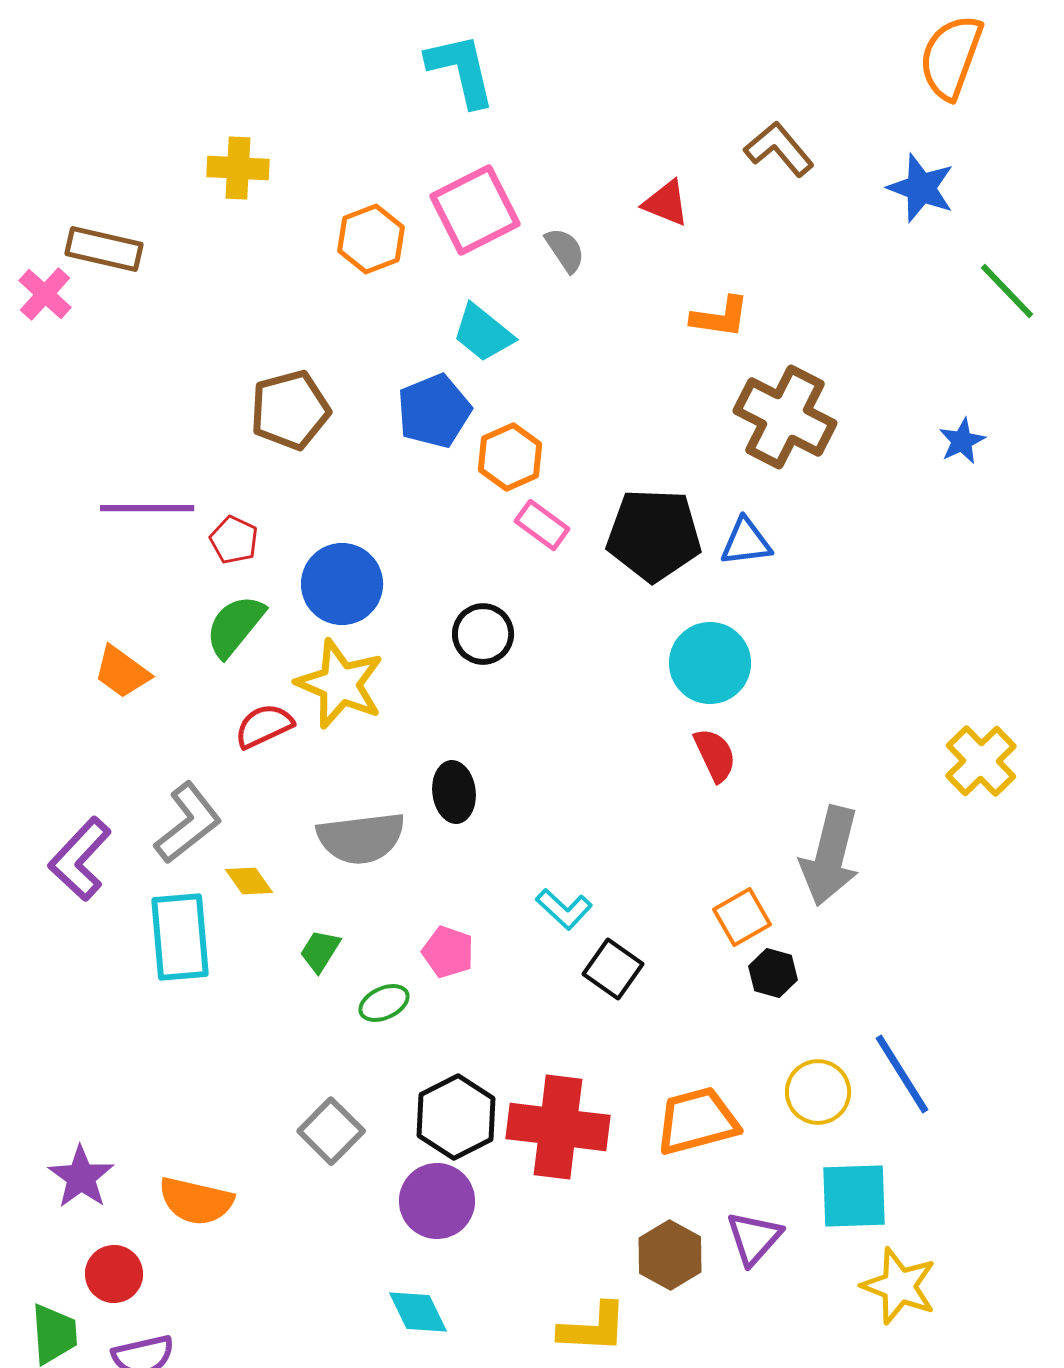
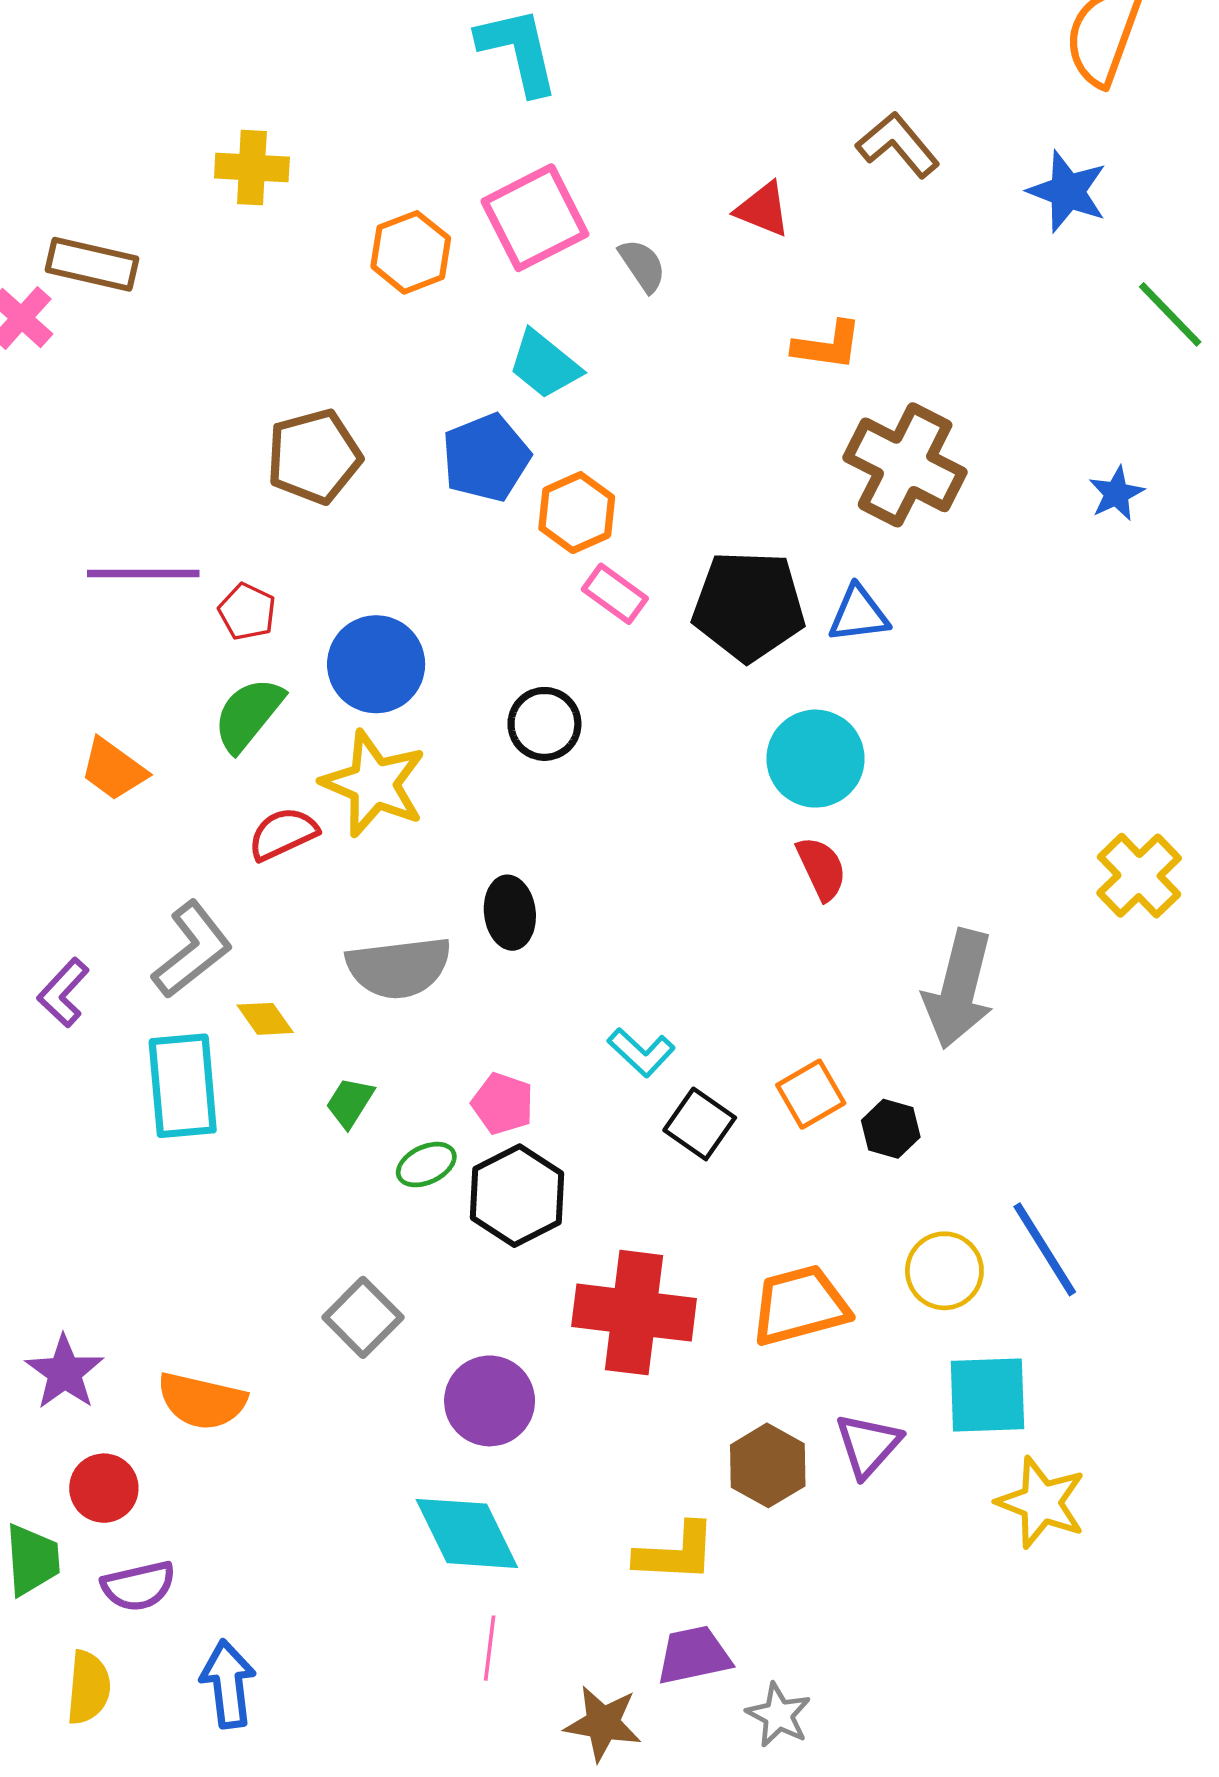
purple L-shape: (80, 859) -> (63, 993), size x0.7
orange square: (742, 917) -> (811, 1094), moved
black hexagon: (456, 1117) -> (517, 1196), moved
cyan diamond: (418, 1312) -> (467, 1533), size x1.5

